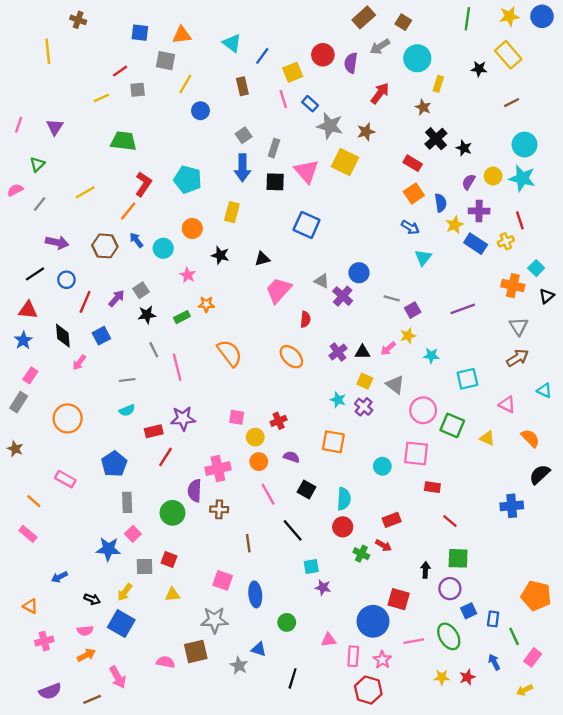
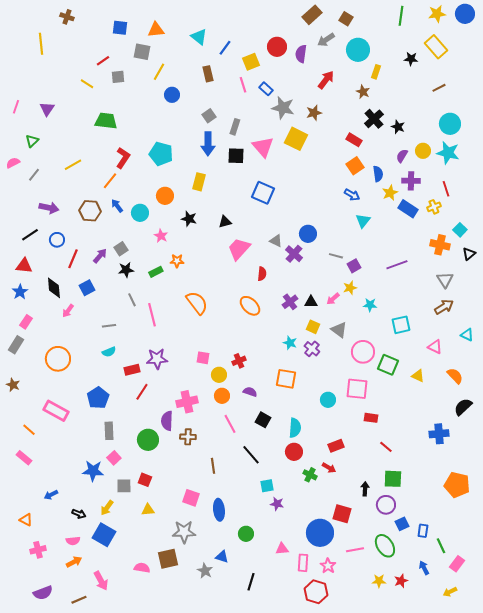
yellow line: (101, 98) -> (87, 84), turned 56
pink rectangle: (65, 479) -> (56, 411), size x1.4
orange pentagon: (536, 596) -> (457, 485), moved

